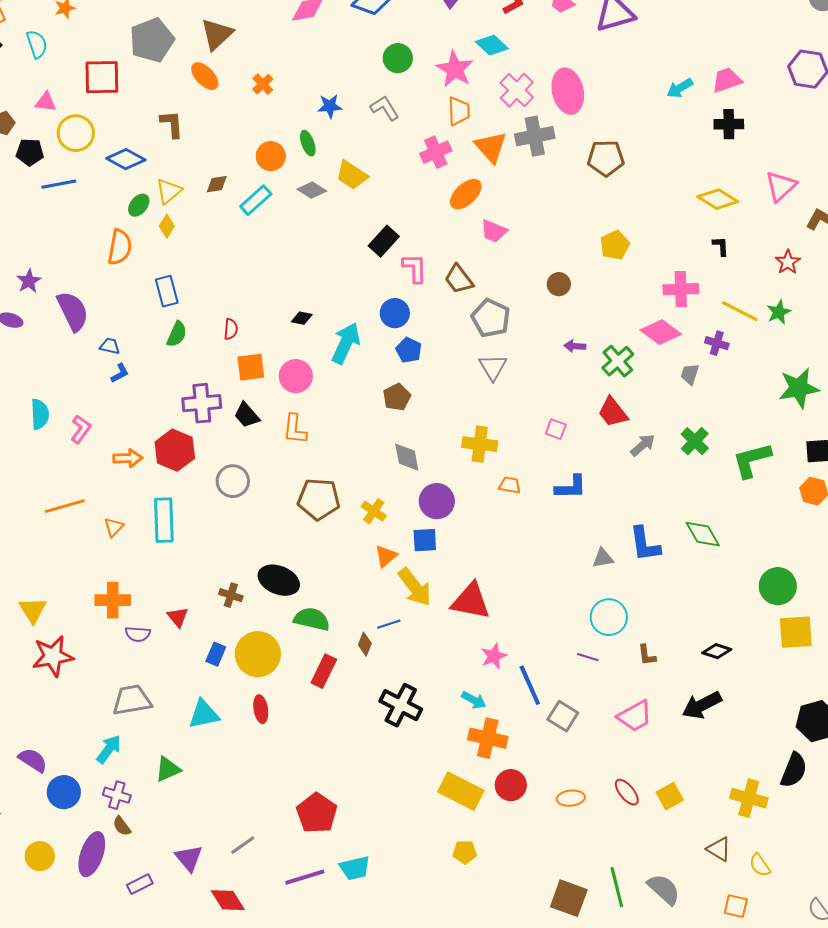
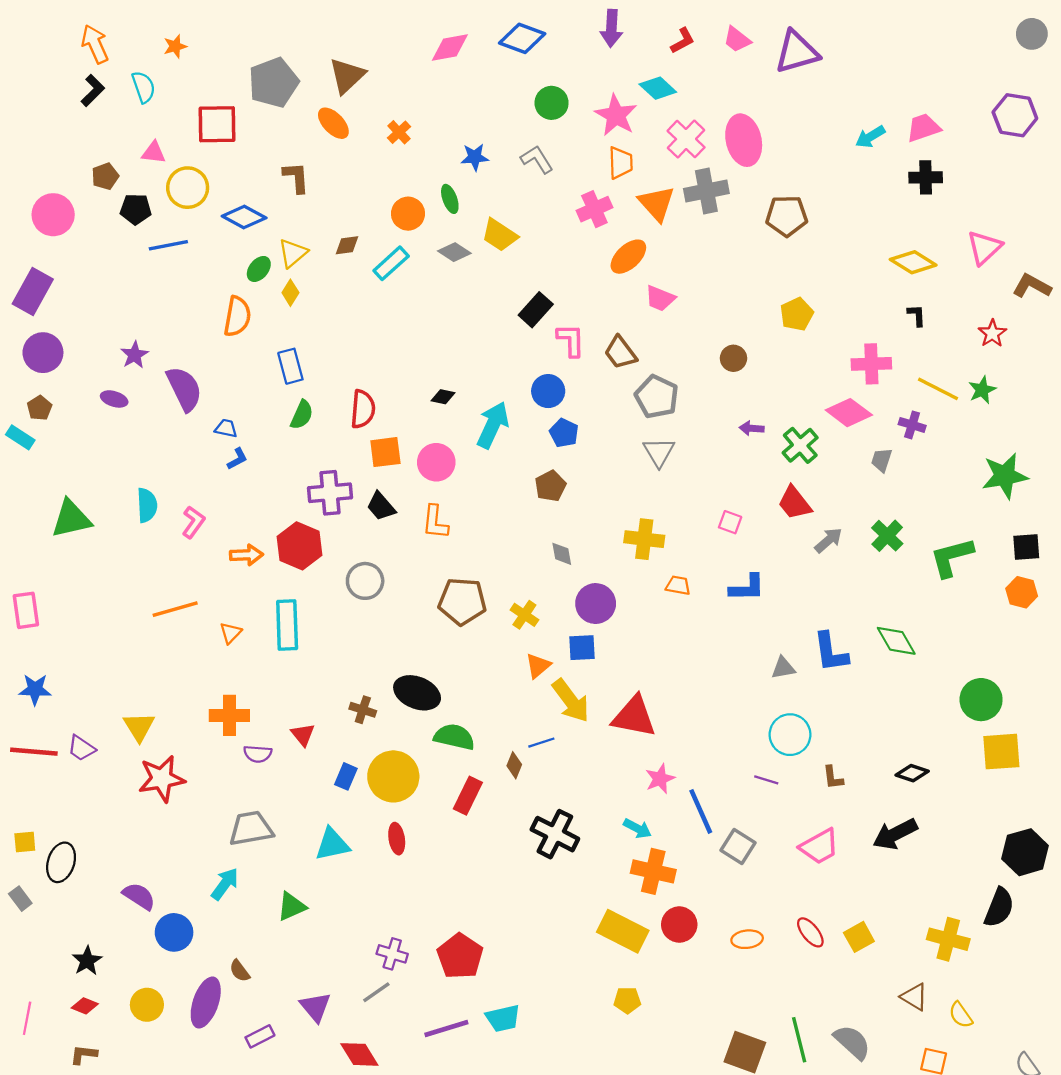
red semicircle: (231, 329) -> (363, 409), size x1.6
gray diamond: (407, 457) -> (562, 554), size x0.7
purple cross: (117, 795) -> (392, 954), moved

